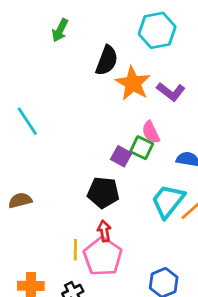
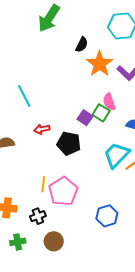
green arrow: (60, 30) -> (49, 18), size x1.6
black semicircle: (107, 60) -> (82, 45), size x0.7
cyan line: (27, 121) -> (24, 96), moved
red arrow: (104, 231) -> (42, 129), moved, turned -98

